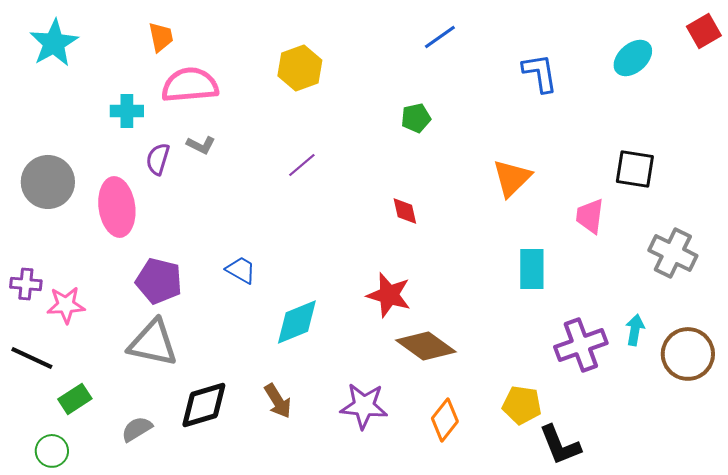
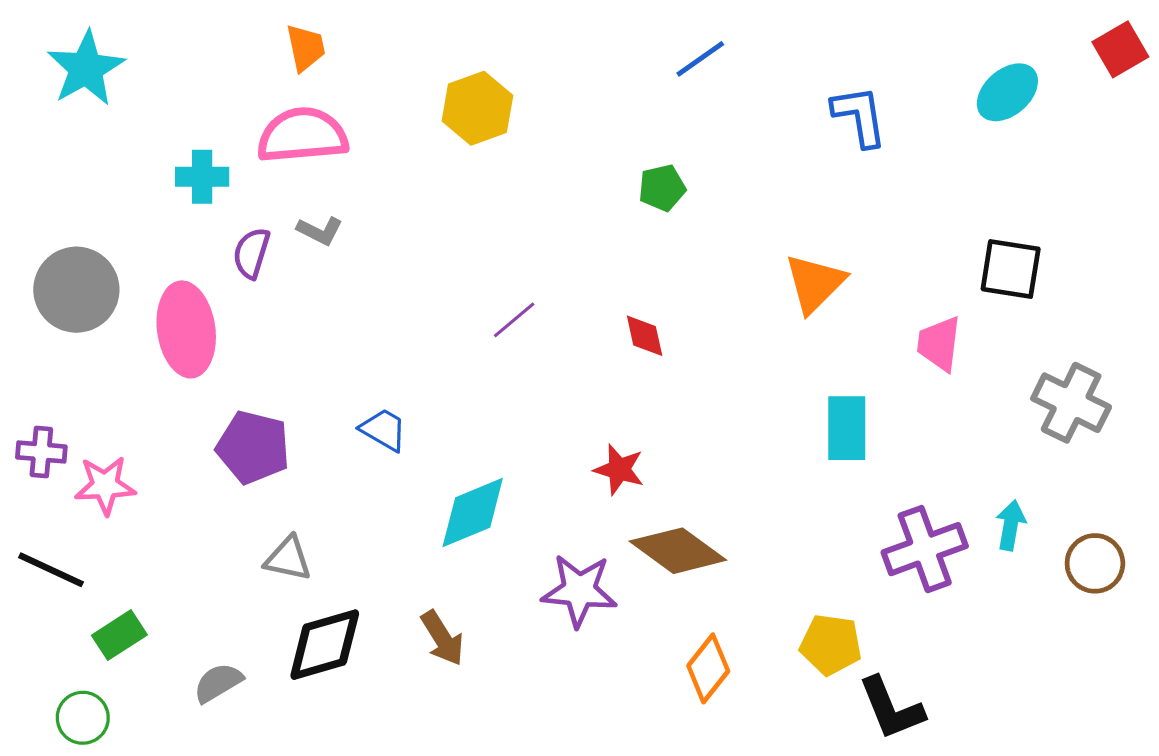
orange trapezoid: (161, 37) -> (306, 48), moved
purple line: (302, 165) -> (514, 320), moved
red star: (389, 295) -> (619, 469), size x0.7
gray triangle: (153, 343) -> (288, 559), moved, size x0.6
brown circle: (688, 354) -> (1095, 563), size x0.7
purple star: (364, 406) -> (579, 590), moved

